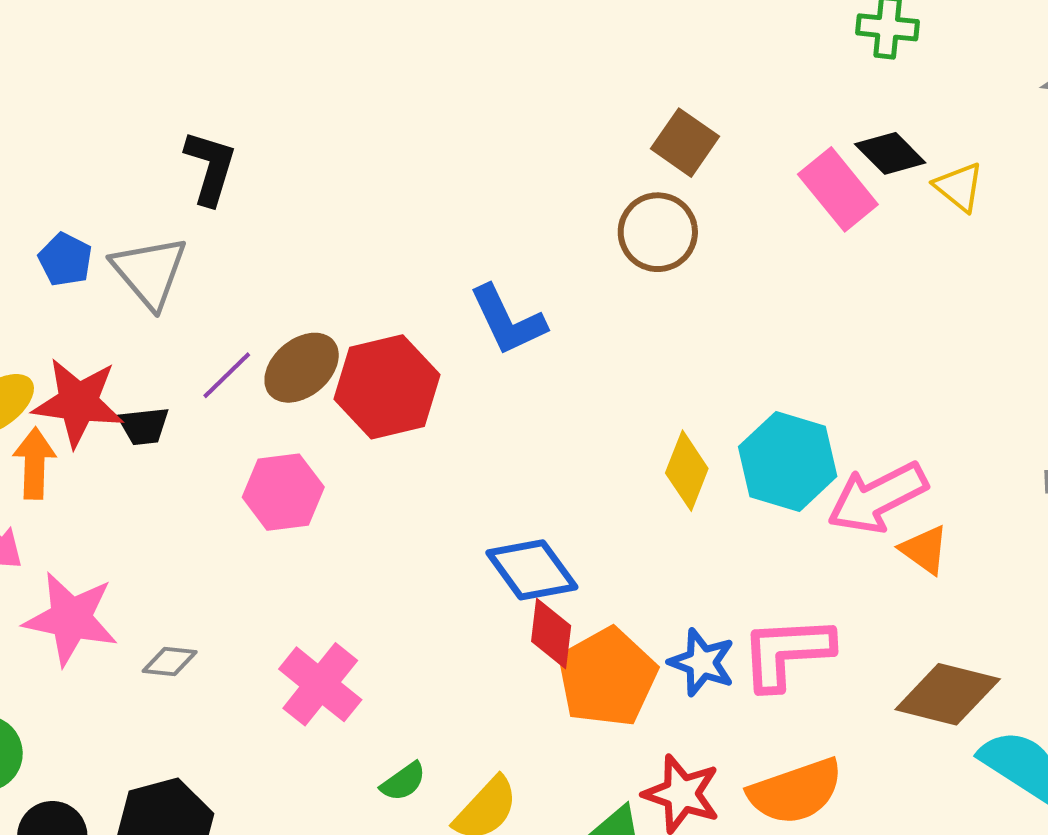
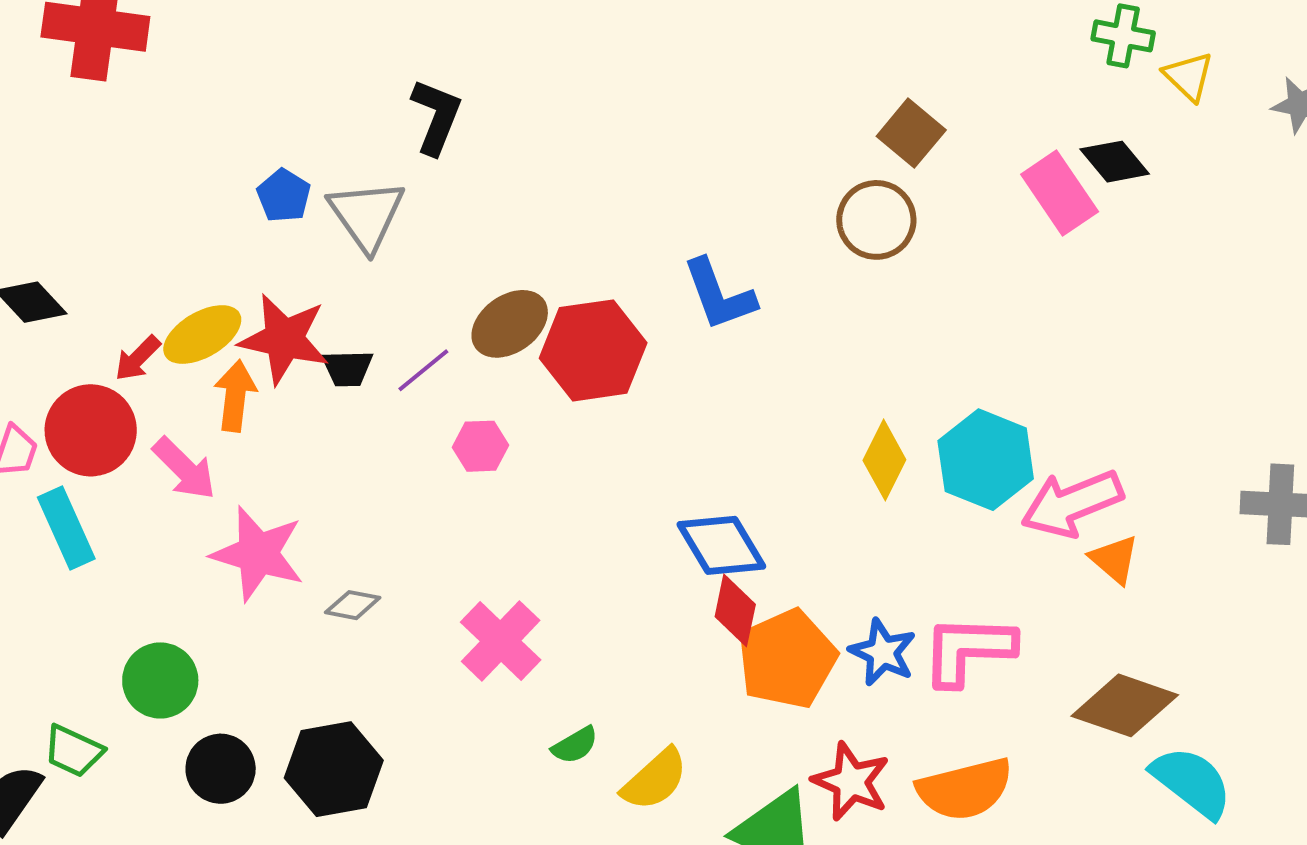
yellow triangle: (959, 187) -> (1189, 76), moved
purple line: (227, 375) -> (423, 370), moved
pink hexagon: (283, 492) -> (480, 446), size x0.7

